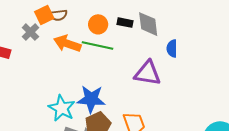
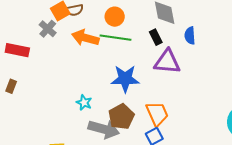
black rectangle: (125, 23) -> (156, 37), moved, turned 56
blue star: (91, 99) -> (125, 79), moved
cyan star: (62, 108) -> (84, 103), size x0.6

